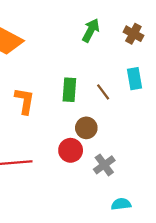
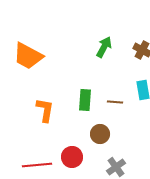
brown line: (103, 92) -> (115, 102), turned -49
red circle: (71, 150) -> (72, 157), moved

